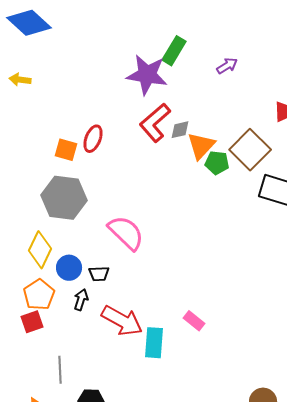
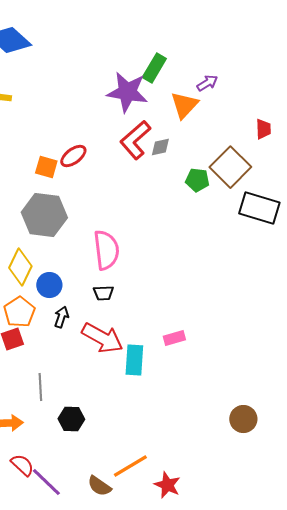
red ellipse: (93, 139) -> (73, 156), turned 32
orange triangle: (201, 146) -> (184, 105), moved
pink semicircle: (126, 233) -> (106, 250), turned 39
black trapezoid: (99, 274) -> (103, 293), moved
pink rectangle: (194, 321) -> (174, 338), turned -55

